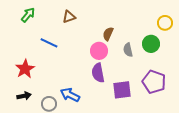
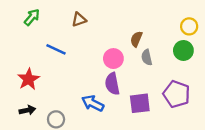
brown semicircle: (108, 34) -> (136, 39), moved
green circle: (151, 44) -> (183, 50), moved
blue arrow: (70, 95) -> (93, 103), moved

